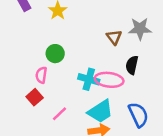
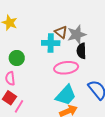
gray star: (140, 29) -> (77, 34), moved
cyan cross: (89, 79) -> (51, 43), moved
pink line: (59, 114) -> (19, 106), moved

